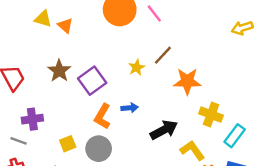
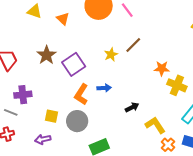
orange triangle: (65, 25) -> (63, 19), moved
orange star: (187, 81) -> (162, 68), moved, size x0.7
yellow cross: (211, 115) -> (177, 85), moved
black arrow: (164, 130) -> (132, 107), size x0.6
yellow square: (68, 144) -> (52, 116), turned 32

